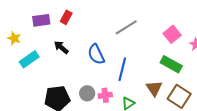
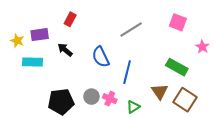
purple rectangle: (41, 20) -> (40, 35), moved
pink square: (172, 34) -> (178, 22), moved, turned -30
cyan rectangle: (29, 59) -> (33, 62), turned 36
pink cross: (105, 95) -> (110, 99), turned 32

